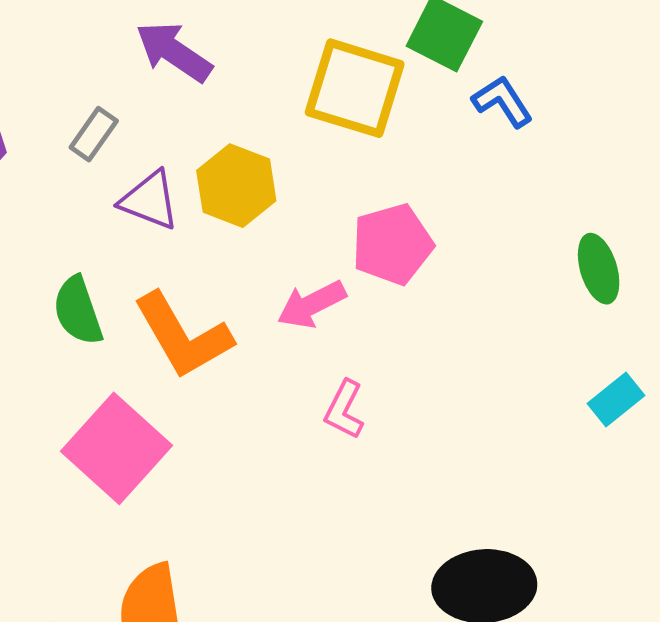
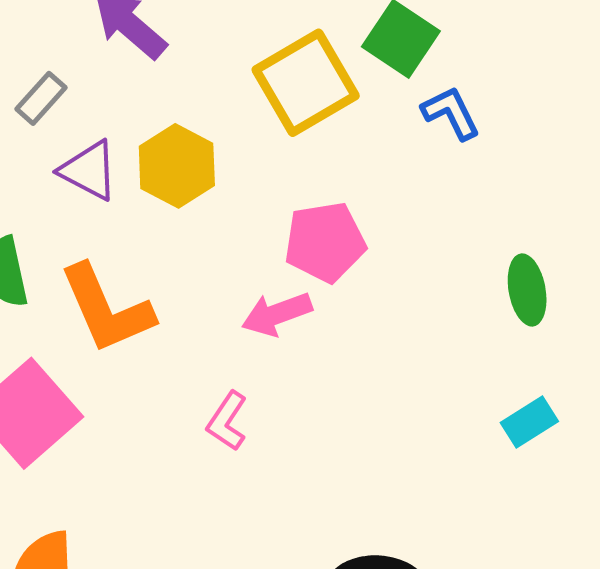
yellow square: (355, 88) -> (306, 83), turned 36
pink arrow: (312, 304) -> (277, 314), moved
pink L-shape: (344, 410) -> (227, 421), moved

